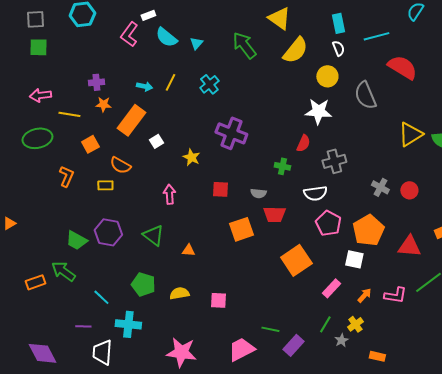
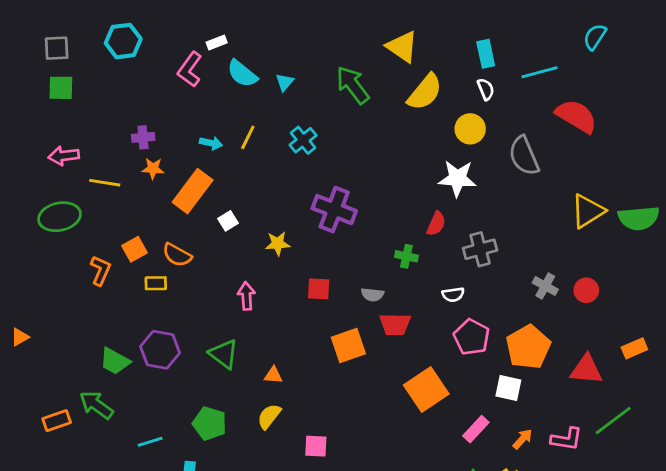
orange square: (90, 144) -> (135, 249), moved
yellow star: (191, 157) -> (278, 244), turned -30
white semicircle: (315, 193) -> (453, 295), size x0.7
yellow semicircle: (179, 293) -> (269, 416), moved, turned -42
cyan line: (101, 297) -> (150, 442), turned -60

